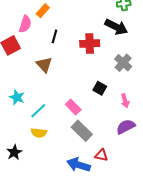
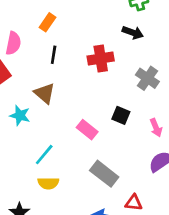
orange rectangle: (43, 11) -> (48, 22), moved
black arrow: (116, 27) -> (133, 33), size x0.7
cyan star: (17, 97) -> (20, 116), moved
pink rectangle: (73, 107) -> (87, 130), moved

